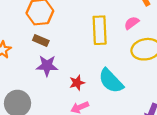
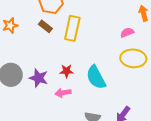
yellow rectangle: (100, 30) -> (72, 28), moved
purple star: (47, 66) -> (39, 78), moved

